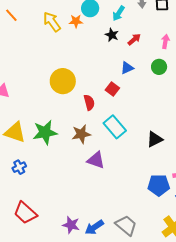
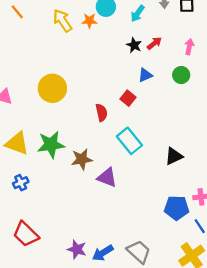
black star: (112, 35) -> (134, 45), moved
yellow circle: (63, 81) -> (52, 88), moved
brown star: (81, 134) -> (82, 159), moved

